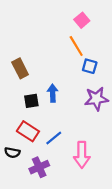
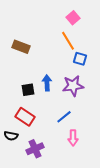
brown rectangle: (20, 68) -> (21, 47), moved, turned -42
purple star: (96, 99) -> (73, 86), moved
blue line: (54, 138) -> (64, 117), moved
pink arrow: (82, 155) -> (73, 138), size x0.7

